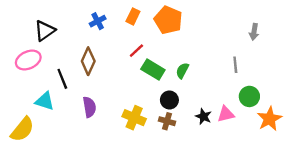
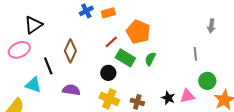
orange rectangle: (133, 16) -> (108, 13), turned 48
orange pentagon: (168, 20) -> (138, 32), moved
blue cross: (98, 21) -> (86, 11), moved
black circle: (169, 100) -> (108, 73), moved
purple semicircle: (89, 107) -> (71, 90), turned -72

